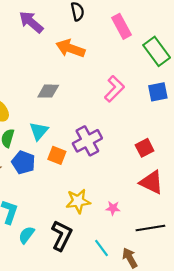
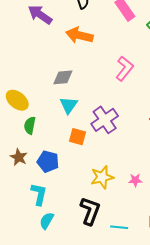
cyan triangle: (39, 131) -> (69, 105), moved
blue pentagon: (23, 162) -> (48, 161), moved
cyan semicircle: (26, 235) -> (47, 221), moved
cyan line: (102, 248) -> (119, 227), moved, turned -42

